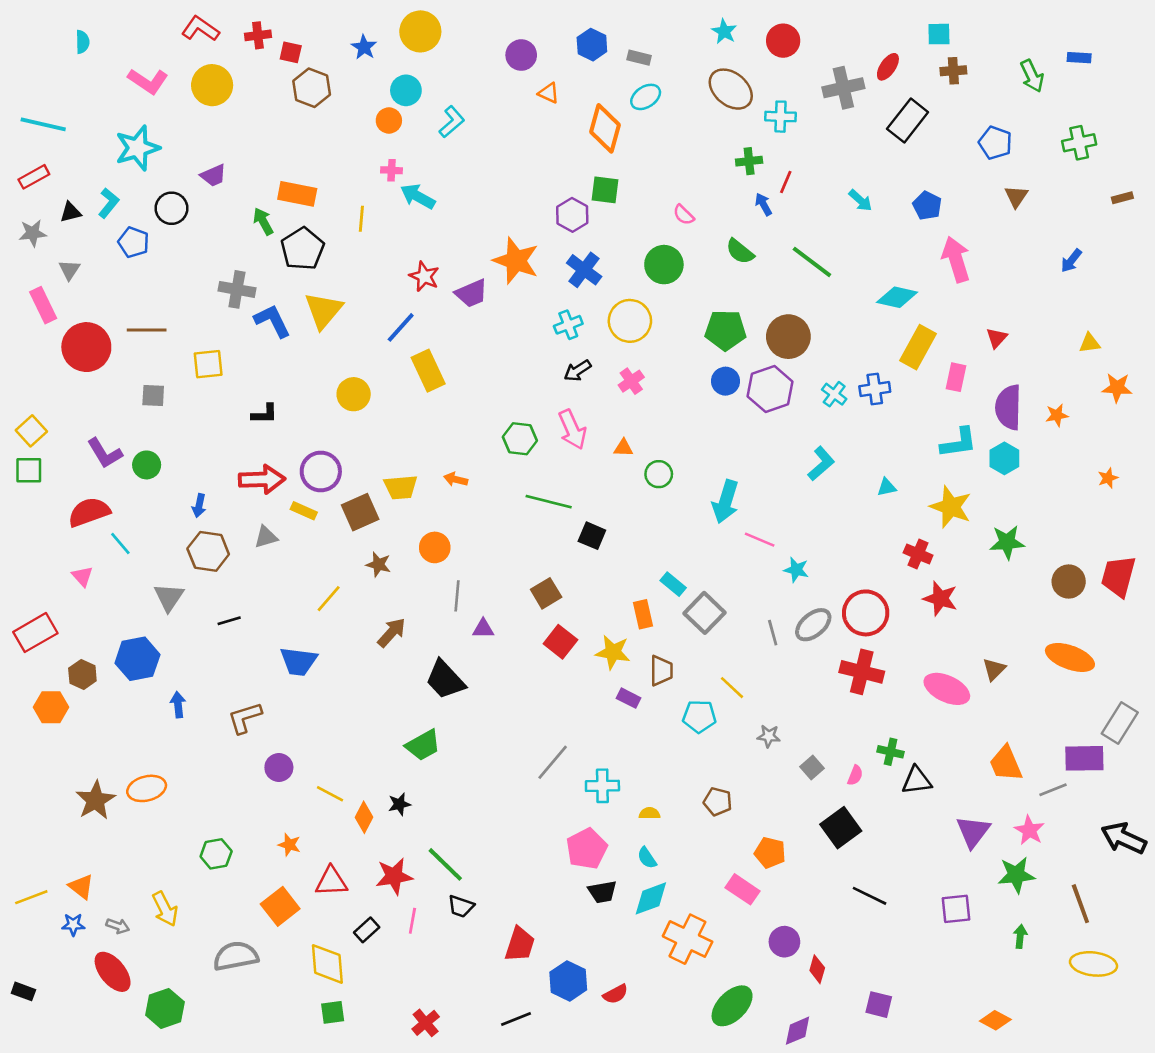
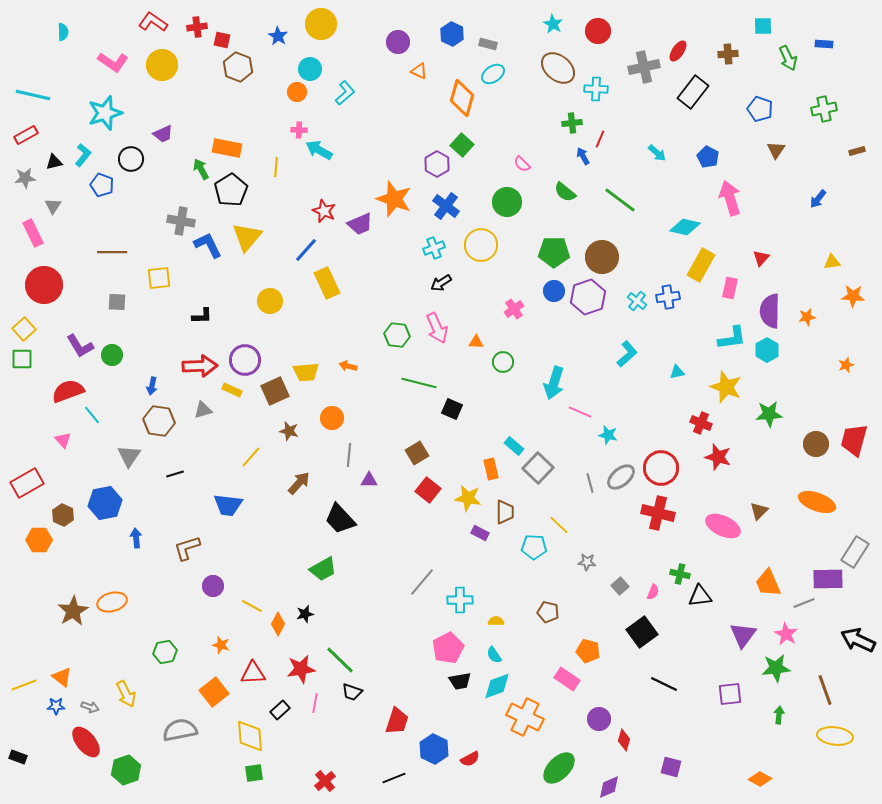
cyan square: (939, 34) -> (763, 26), moved
green square: (605, 190) -> (462, 145), turned 35
red circle: (86, 347) -> (44, 285), moved
pink cross: (631, 381) -> (514, 309), moved

